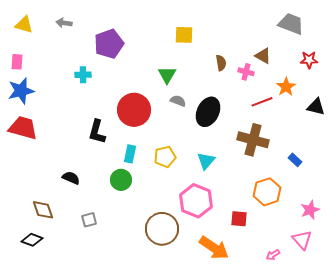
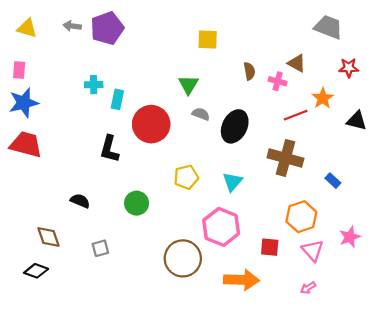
purple pentagon: (109, 44) -> (107, 28), moved
cyan rectangle: (130, 154) -> (117, 99), moved
pink triangle: (302, 240) -> (313, 251), moved
orange arrow: (214, 248) -> (241, 280), turned -32

